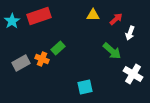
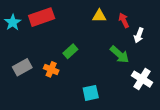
red arrow: (116, 19) -> (124, 20), turned -72
green rectangle: (58, 48) -> (70, 51), moved
orange cross: (42, 59) -> (51, 69), moved

